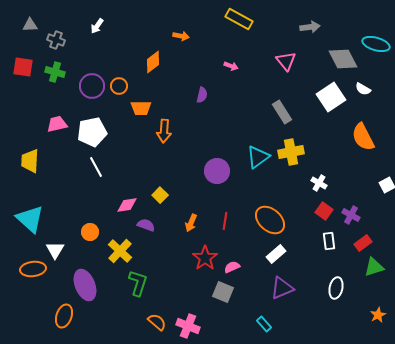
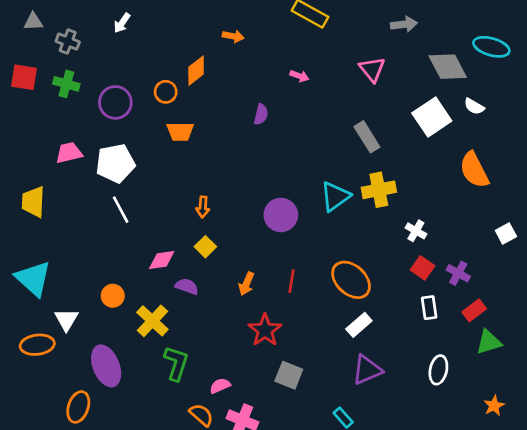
orange circle: (119, 86) -> (166, 92), moved
orange arrow: (164, 131) -> (203, 207), moved, size x0.7
pink semicircle: (232, 267) -> (220, 386), moved

